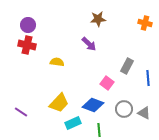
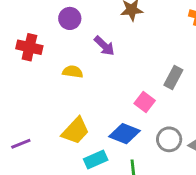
purple circle: (28, 25) -> (70, 18), moved
purple arrow: (89, 44) -> (104, 46), moved
purple line: (21, 112) -> (21, 144), turned -56

